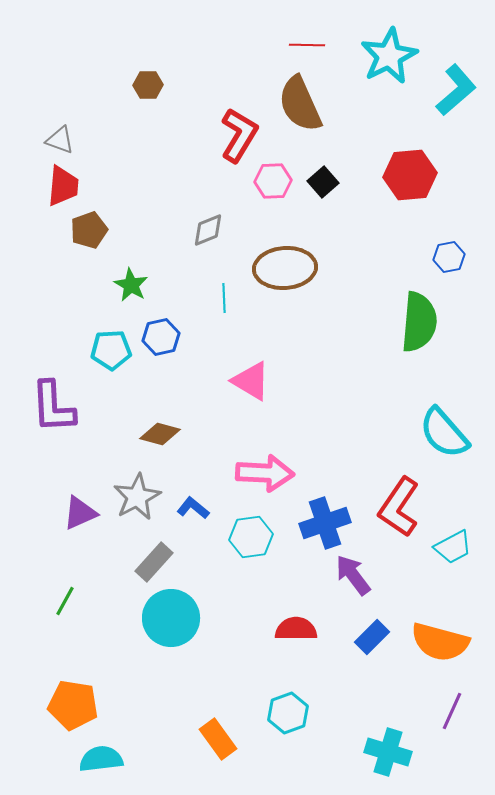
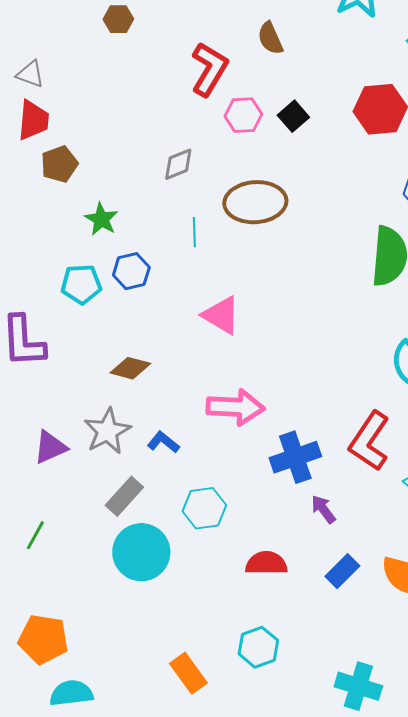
brown semicircle: (300, 104) -> (270, 38), size x0.6
cyan hexagon: (251, 537) -> (204, 508), moved
purple arrow: (353, 575) -> (323, 509), size x0.7

